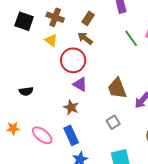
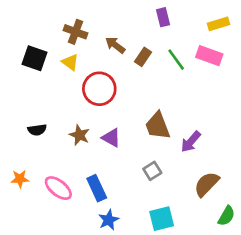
brown rectangle: (88, 18) -> (143, 57), moved
black square: (24, 21) -> (34, 58), moved
brown arrow: (85, 38) -> (115, 45), moved
purple triangle: (80, 84) -> (111, 138), moved
brown star: (71, 107) -> (79, 135), moved

